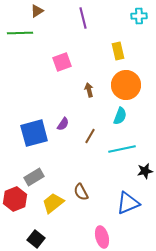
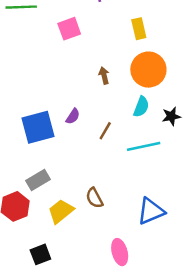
pink square: (62, 62) -> (69, 29), moved
black star: (145, 171) -> (171, 116), moved
black square: (36, 239) -> (40, 254), turned 30

